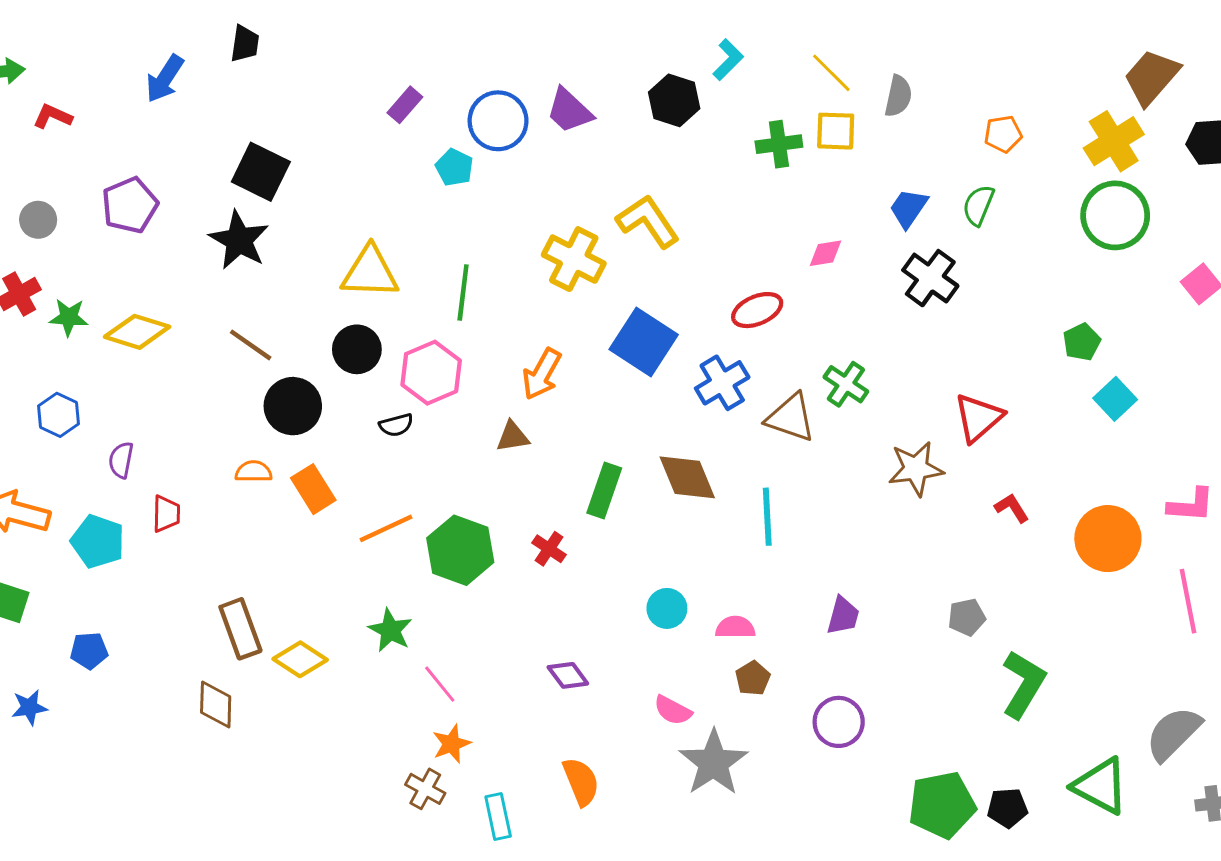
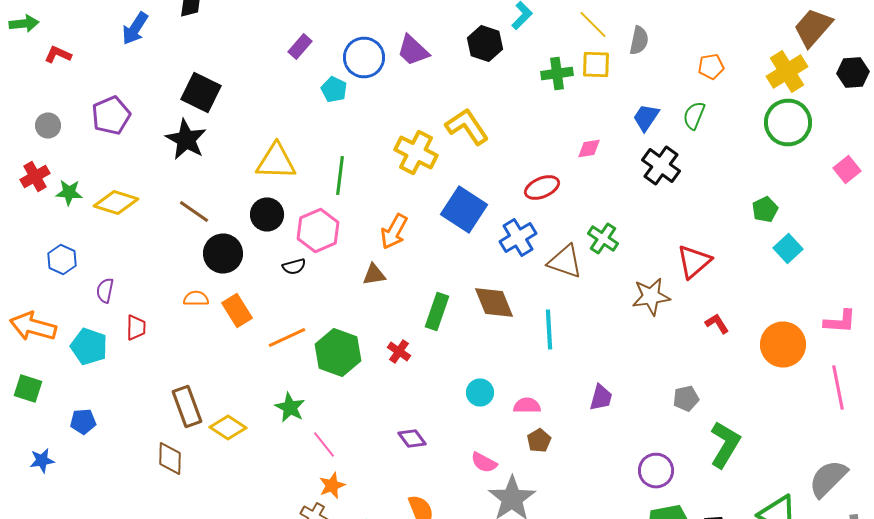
purple circle: (839, 722) -> (656, 470), moved

